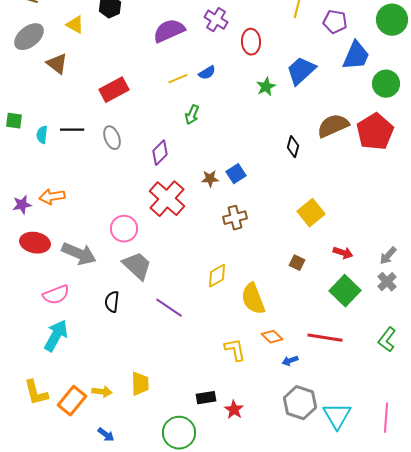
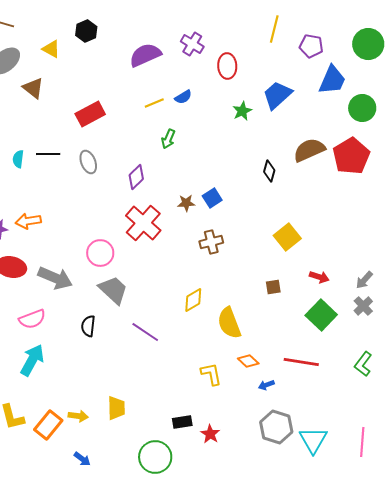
brown square: (297, 263) -> (273, 287), turned -35

